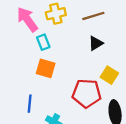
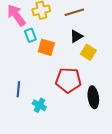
orange square: (46, 68) -> (46, 47), moved
yellow square: (109, 75) -> (88, 52), moved

